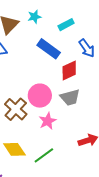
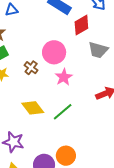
gray trapezoid: (70, 97) -> (98, 50), moved, turned 35
brown cross: (16, 109) -> (31, 68), size x0.6

